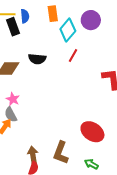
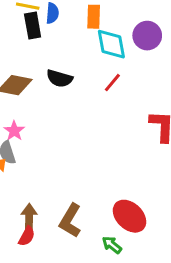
cyan diamond: (68, 30) -> (111, 44), turned -60
red ellipse: (92, 132) -> (130, 216), moved

